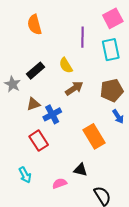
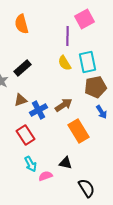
pink square: (113, 18) -> (84, 19), moved
cyan rectangle: (111, 50) -> (88, 62), moved
yellow semicircle: (66, 65) -> (64, 63), moved
brown arrow: (74, 88) -> (64, 105), moved
cyan arrow: (25, 175) -> (30, 164), moved

